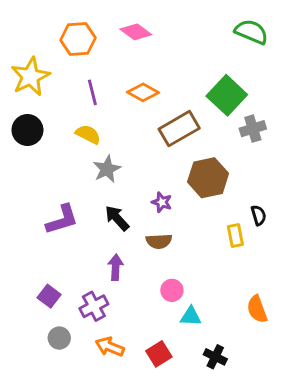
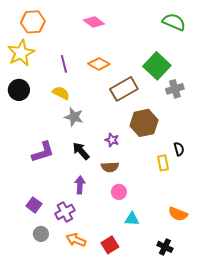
orange hexagon: (78, 39) -> (33, 22), moved
gray star: (107, 169) -> (74, 117), turned -30
pink circle: (172, 290) -> (119, 192), moved
orange semicircle: (257, 309) -> (178, 214), turned -48
black cross: (215, 357) -> (165, 247), moved

